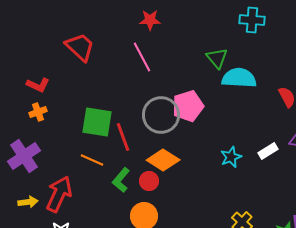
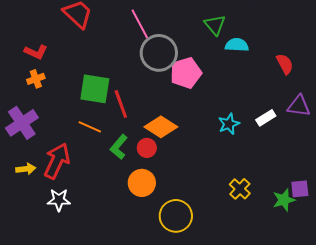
cyan semicircle: (239, 78) -> (237, 45), size x0.7
gray circle: (161, 115) -> (159, 53), moved

